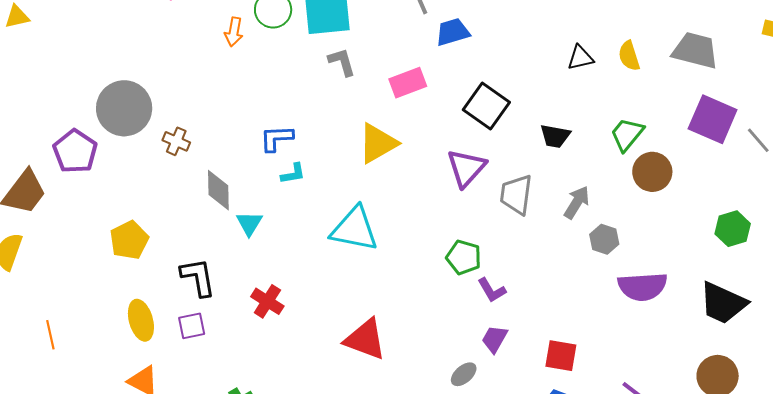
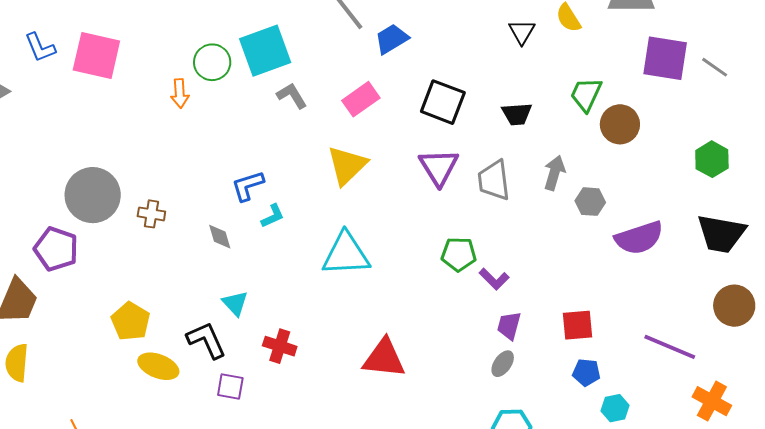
black triangle: (580, 58) -> (522, 32), turned -32
gray diamond: (218, 190) -> (220, 237), moved, size x0.7
cyan triangle: (249, 223) -> (235, 303), moved
yellow ellipse: (141, 320) -> (158, 366), moved, turned -39
purple square: (192, 326) -> (230, 386), moved, turned 36
gray ellipse: (464, 374) -> (503, 364), moved

